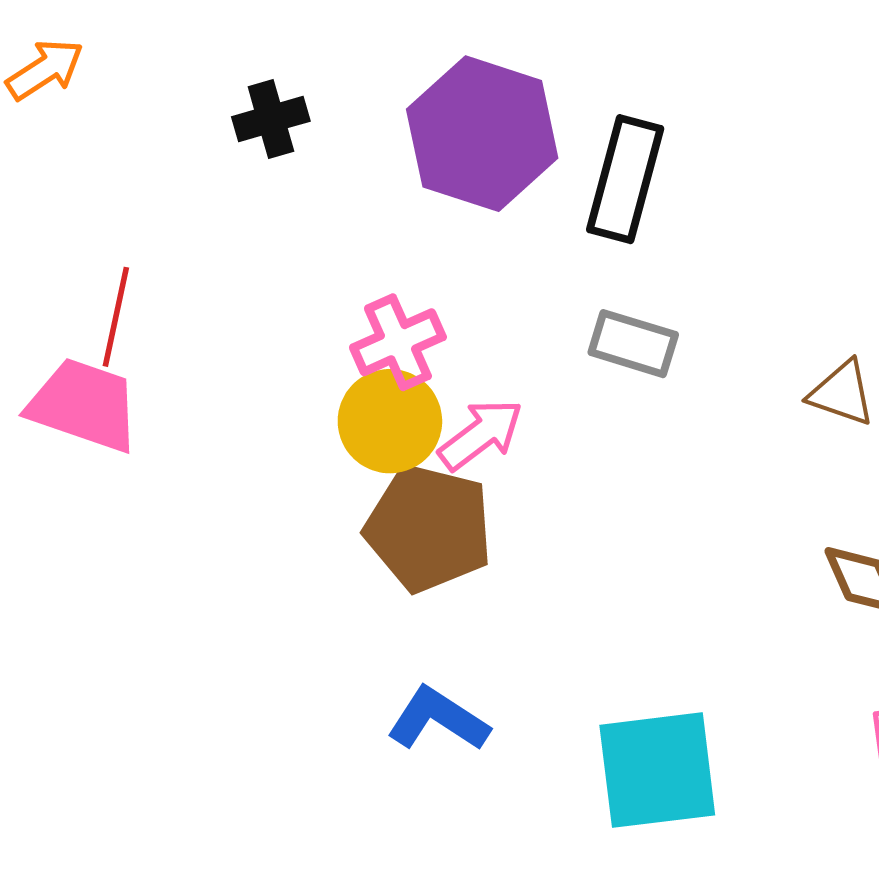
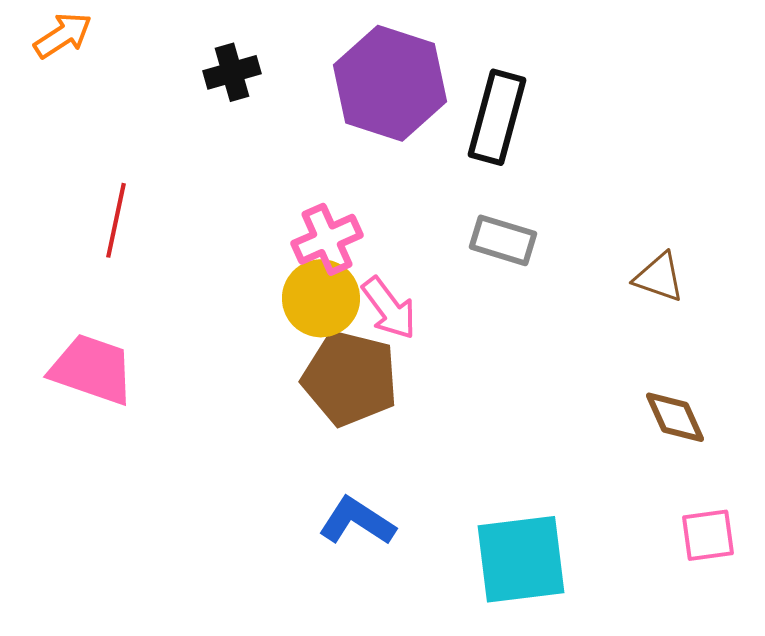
pink trapezoid: (84, 405) -> (92, 369), moved
pink arrow: (481, 434) -> (389, 308), turned 90

